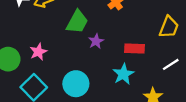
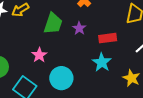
purple star: (96, 41) -> (79, 28), moved
pink star: (38, 52) -> (39, 55), moved

